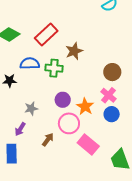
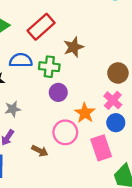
purple circle: (63, 100) -> (58, 92), moved
gray star: (31, 108) -> (13, 109), moved
brown arrow: (48, 140) -> (40, 151), turned 80
pink rectangle: (88, 144) -> (101, 148), moved, turned 30

